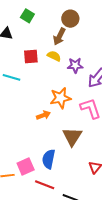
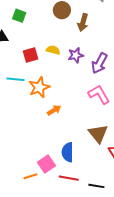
brown arrow: (59, 36) -> (83, 22), moved
orange star: (60, 98) -> (39, 87), moved
brown triangle: (72, 137) -> (98, 134), moved

